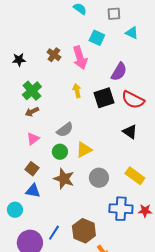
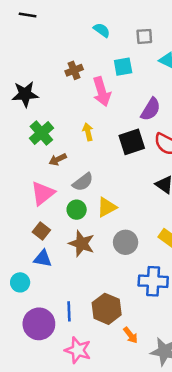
cyan square: (97, 38) -> (123, 67), turned -35
brown cross: (54, 55) -> (74, 70), moved, turned 32
black star: (19, 60) -> (25, 94), size x1.5
yellow arrow: (77, 91) -> (88, 132), moved
brown arrow: (32, 112) -> (58, 159), moved
pink triangle: (33, 139) -> (43, 193), size x1.5
blue line: (54, 233) -> (69, 311), turned -35

